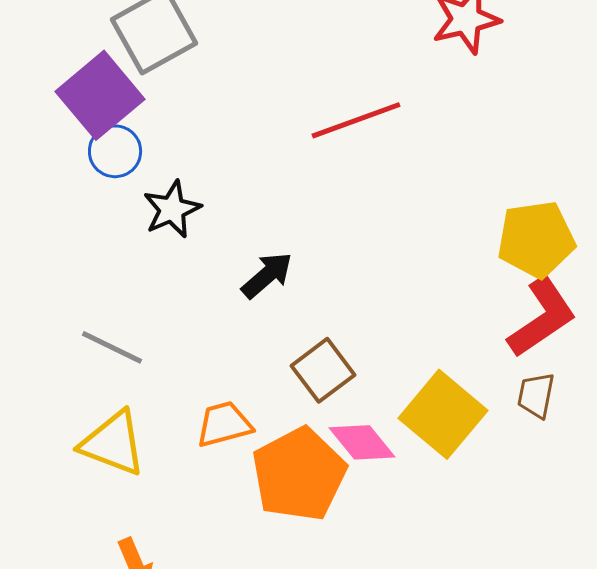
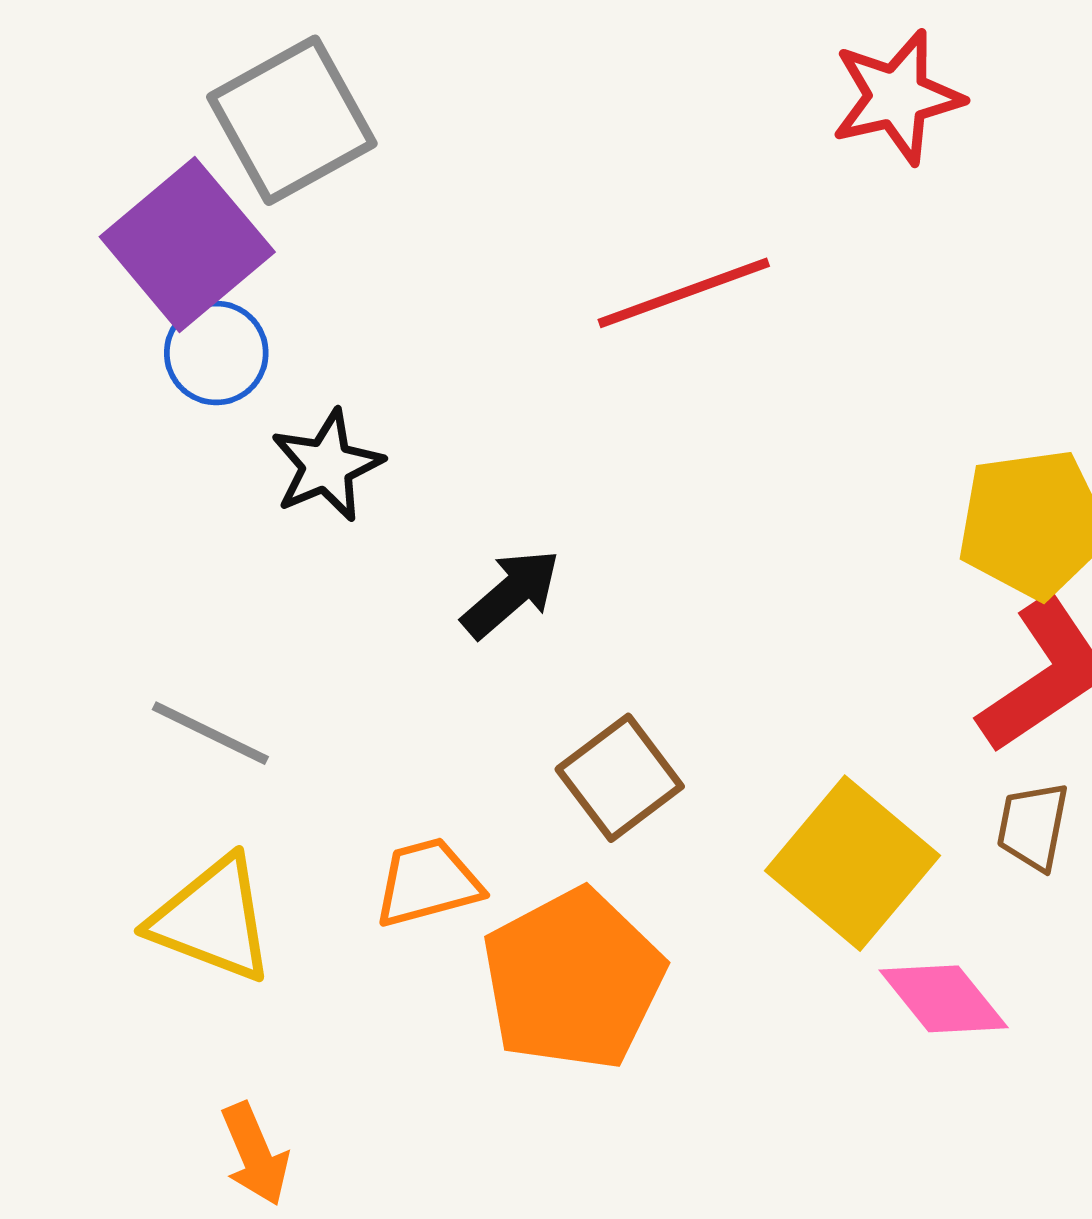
pink diamond: (362, 442) -> (944, 999), moved

